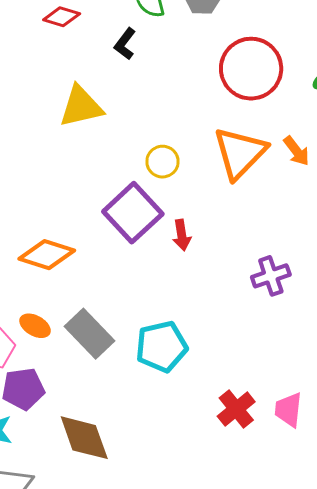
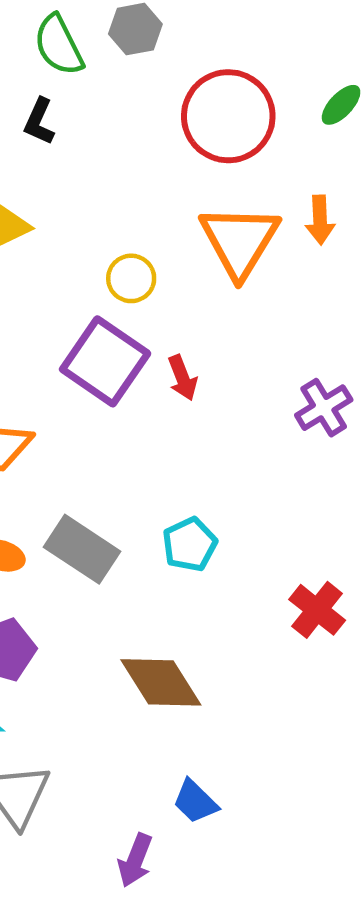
orange arrow: (296, 151) -> (320, 220), turned 48
cyan pentagon: (162, 347) -> (190, 544), size x0.7
brown diamond: (84, 438) -> (161, 682), moved

